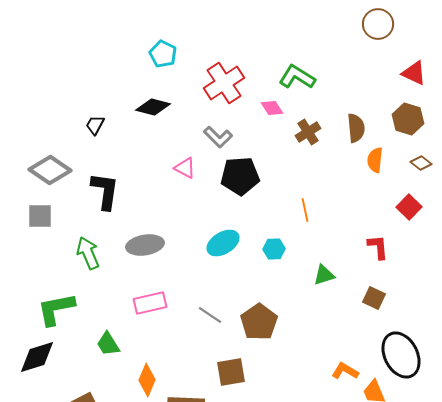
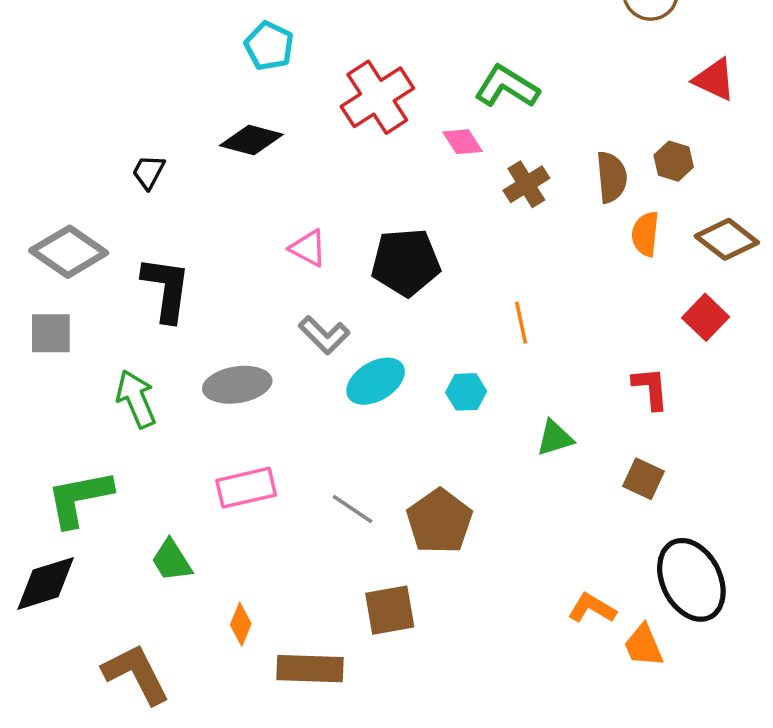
brown hexagon: (408, 119) -> (674, 161), moved, size x0.7
gray L-shape: (218, 137) -> (324, 335), moved
brown diamond: (421, 163) -> (727, 239), size x1.6
orange diamond: (147, 380) -> (241, 624), size x0.7

